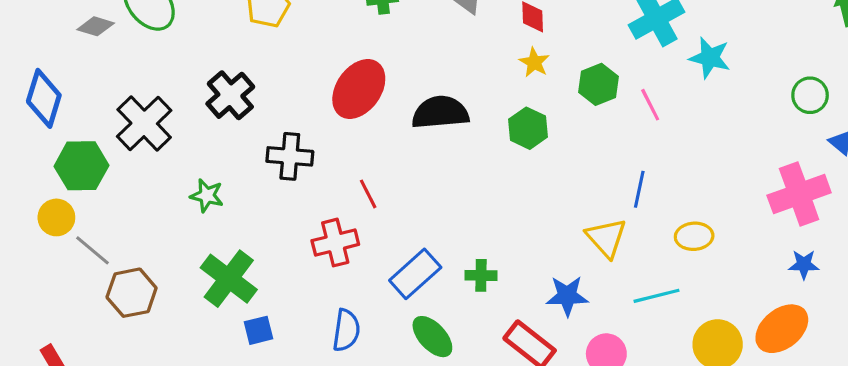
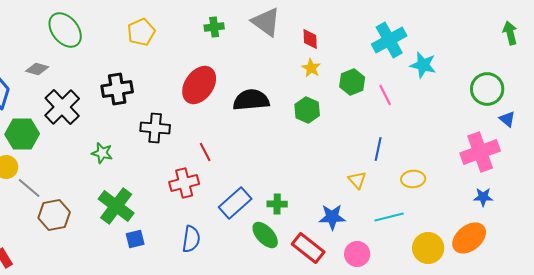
gray diamond: (96, 26) -> (37, 69), moved
black cross: (230, 95) -> (117, 89), turned 32
green circle: (810, 95) -> (487, 89), size x1.4
yellow triangle: (606, 238) -> (357, 180), size x0.7
green ellipse: (432, 337) -> (265, 235), moved

